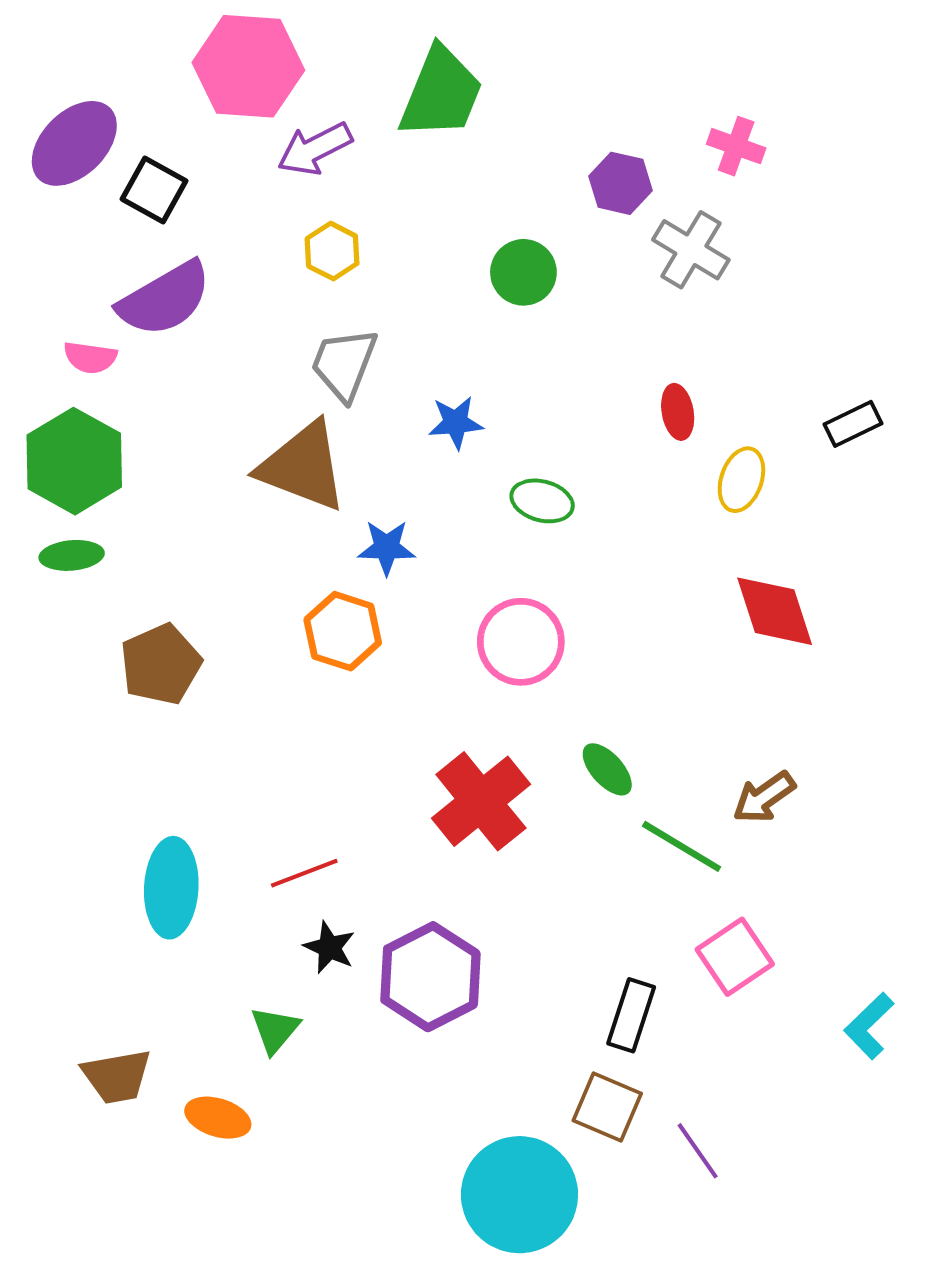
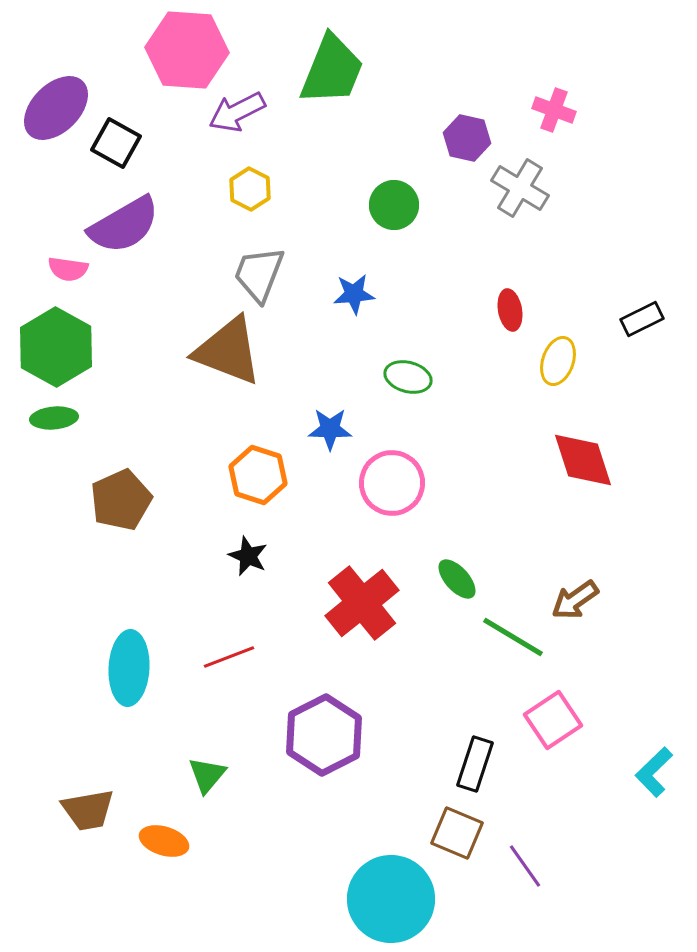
blue star: (456, 423) -> (354, 294), moved
blue star: (387, 547) -> (330, 429), moved
black star: (329, 947) -> (248, 556), moved

